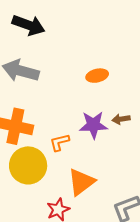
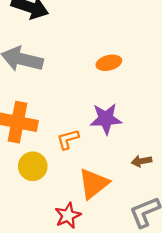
brown arrow: (121, 119) -> (142, 161), moved
yellow circle: (28, 165) -> (33, 166), size x0.7

